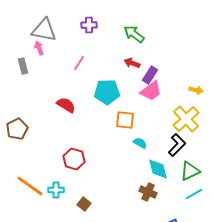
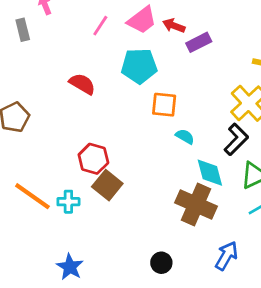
purple rectangle: (150, 75) -> (199, 42), turned 30
pink trapezoid: (151, 91) -> (142, 20), moved
brown cross: (148, 192) -> (196, 204), size x1.6
brown square: (84, 204) -> (107, 185), moved, size x1.5

